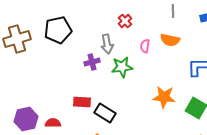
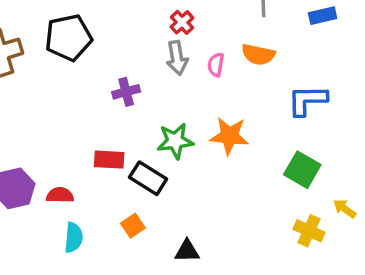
gray arrow: (107, 44) -> (177, 58), moved
green star: (122, 67) -> (175, 141), moved
orange star: (164, 97) -> (229, 136), moved

